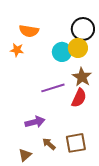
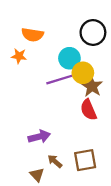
yellow circle: (78, 48) -> (83, 73), moved
purple line: (53, 88) -> (59, 80), moved
red semicircle: (79, 98) -> (88, 110), turned 132
brown triangle: (25, 155) -> (37, 175), moved, turned -32

